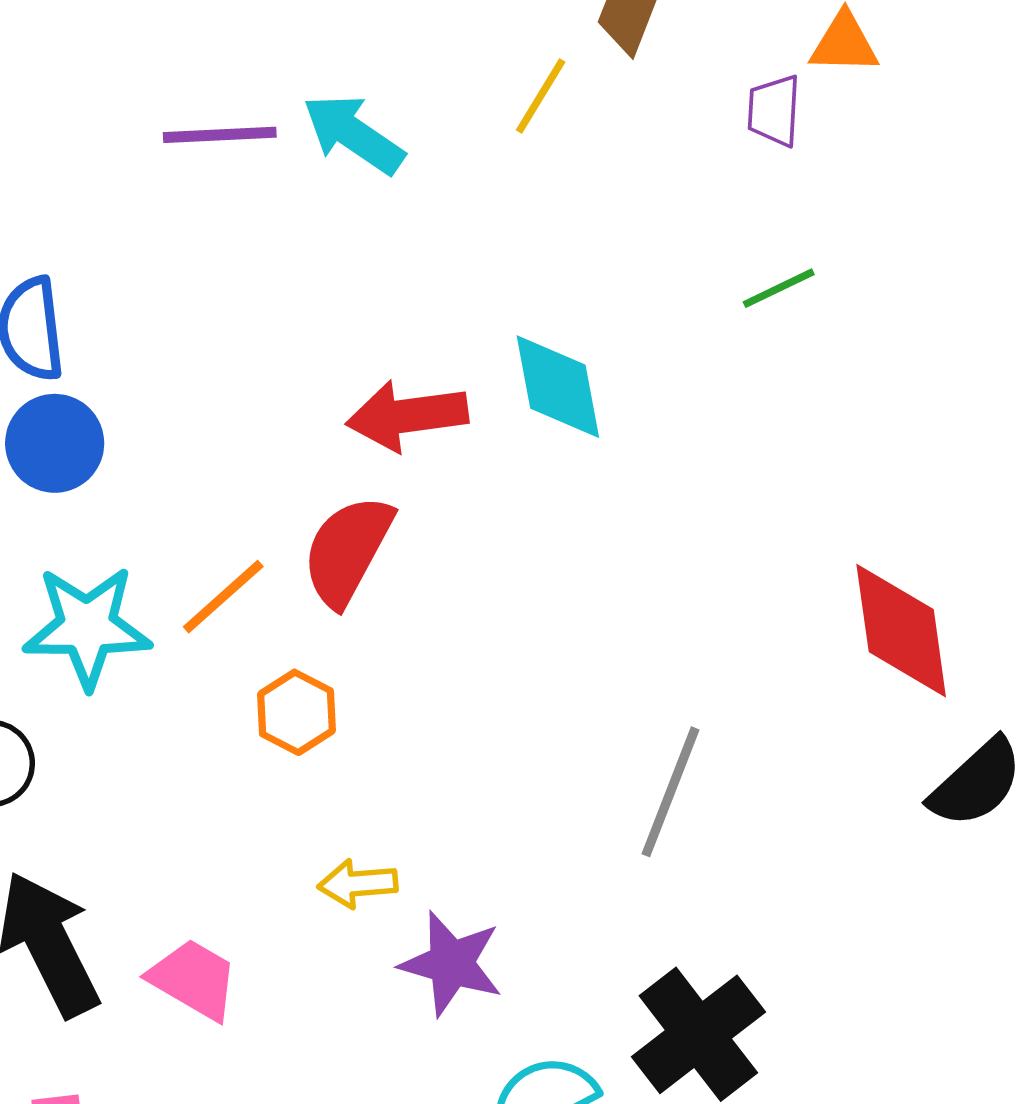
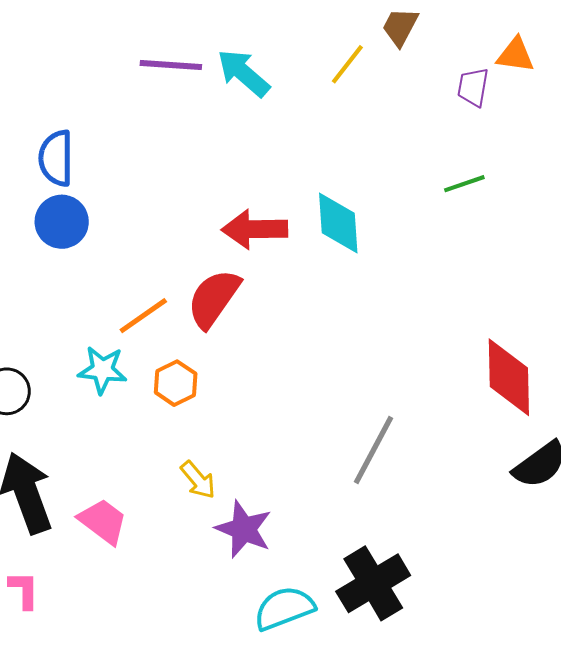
cyan star: (87, 627) -> (102, 370), moved, size x0.7
yellow arrow: (358, 884) -> (198, 480), turned -132

